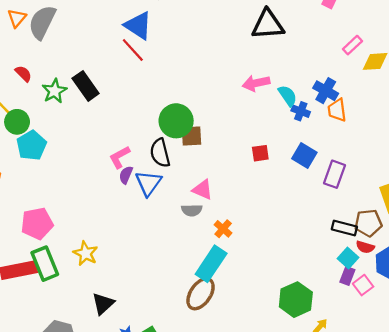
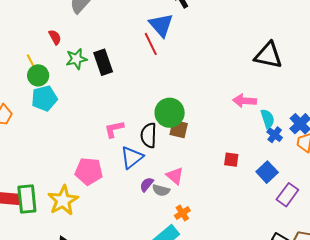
purple semicircle: (126, 175) -> (147, 184), moved
pink pentagon: (37, 224) -> (89, 171), moved
yellow star: (86, 253) -> (63, 200), size x1.4

